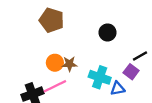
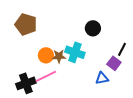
brown pentagon: (52, 20) -> (26, 24), moved
black line: (140, 56) -> (122, 49), turned -32
cyan cross: (100, 77) -> (75, 52), moved

